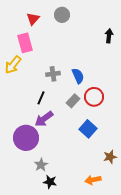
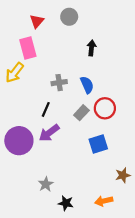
black arrow: (109, 36) -> (91, 48), moved
blue square: (88, 129) -> (98, 144), turned 30
purple circle: (26, 138) -> (19, 141), moved
black star: (50, 182) -> (66, 203), moved

